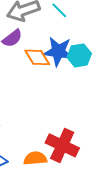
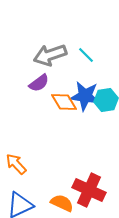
orange semicircle: (35, 158) -> (62, 203), turned 30

